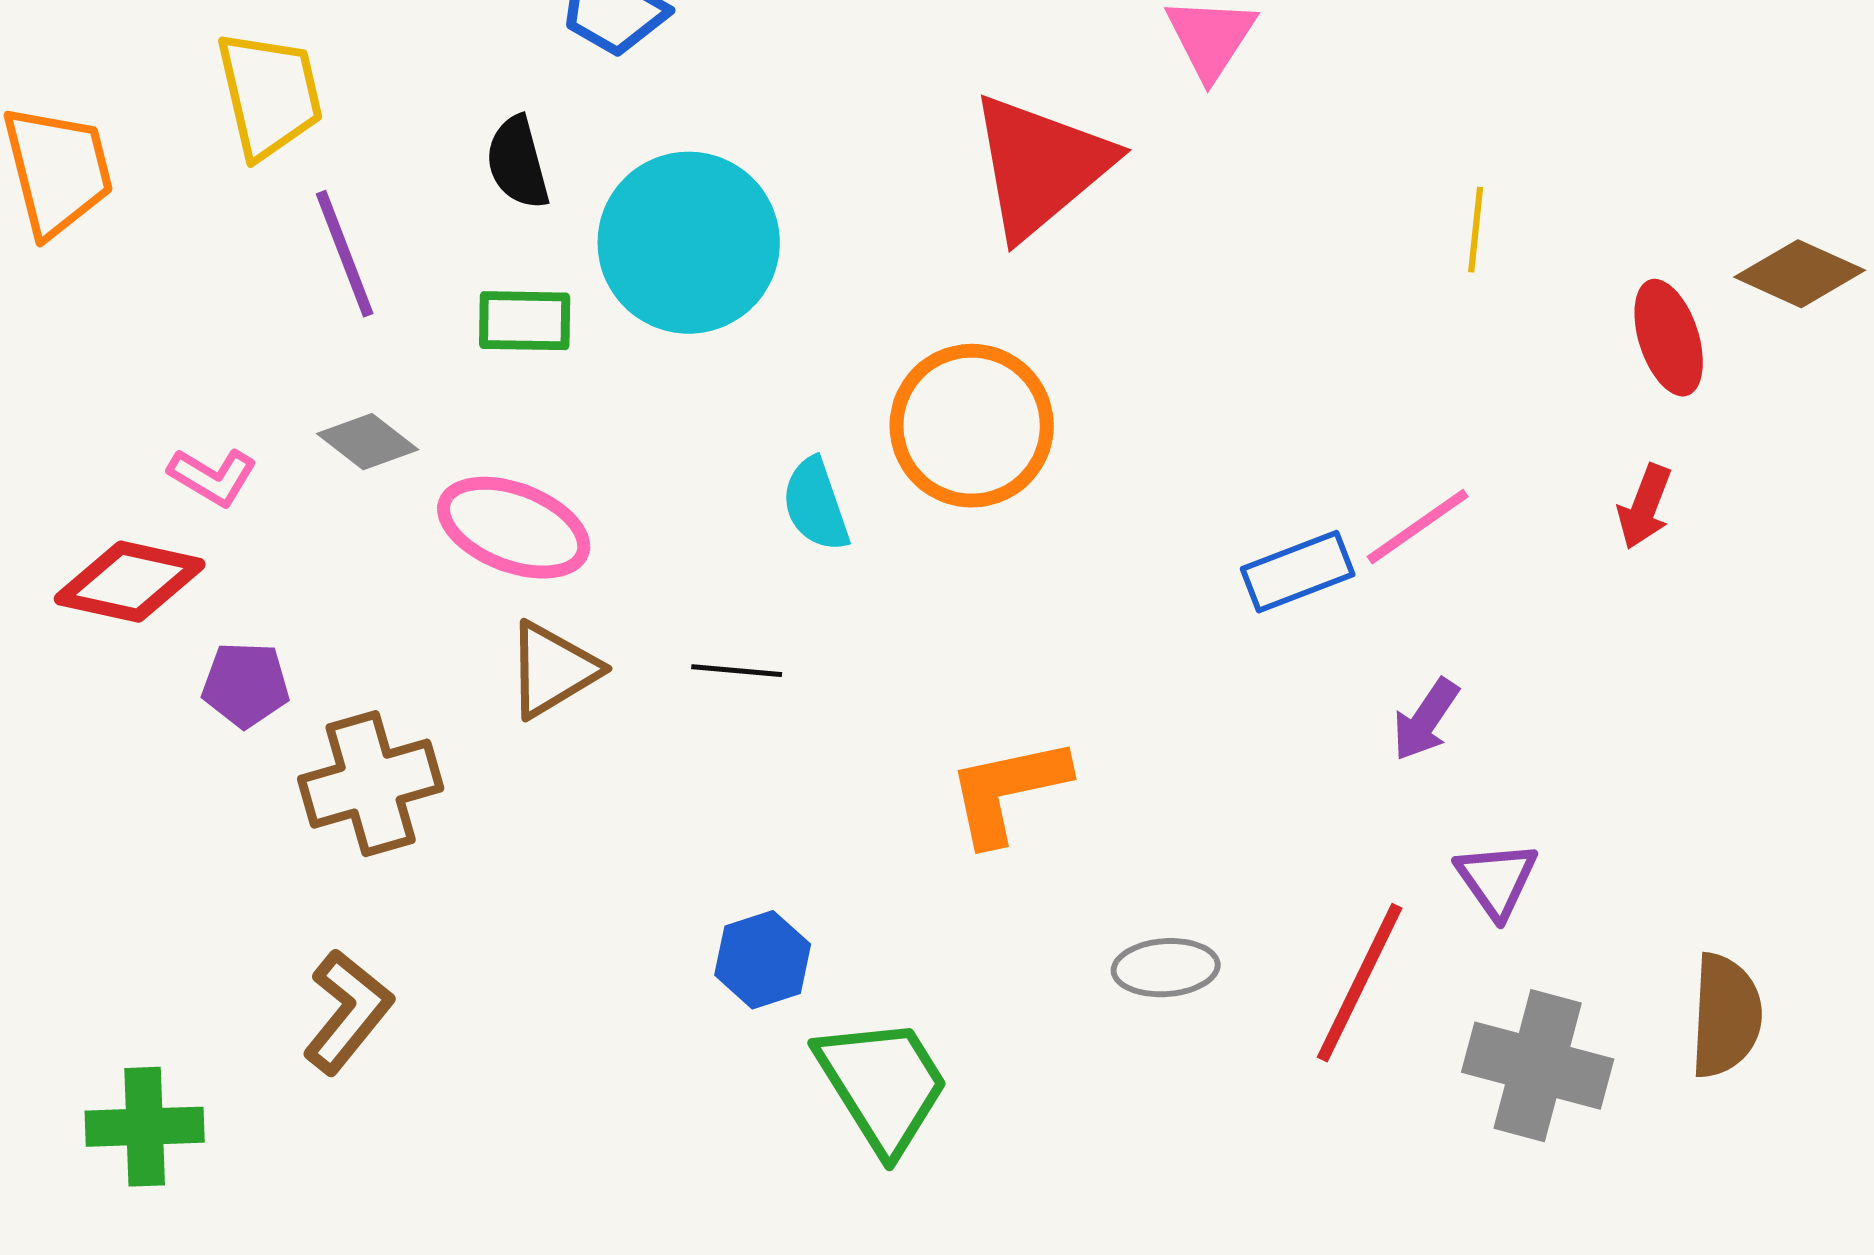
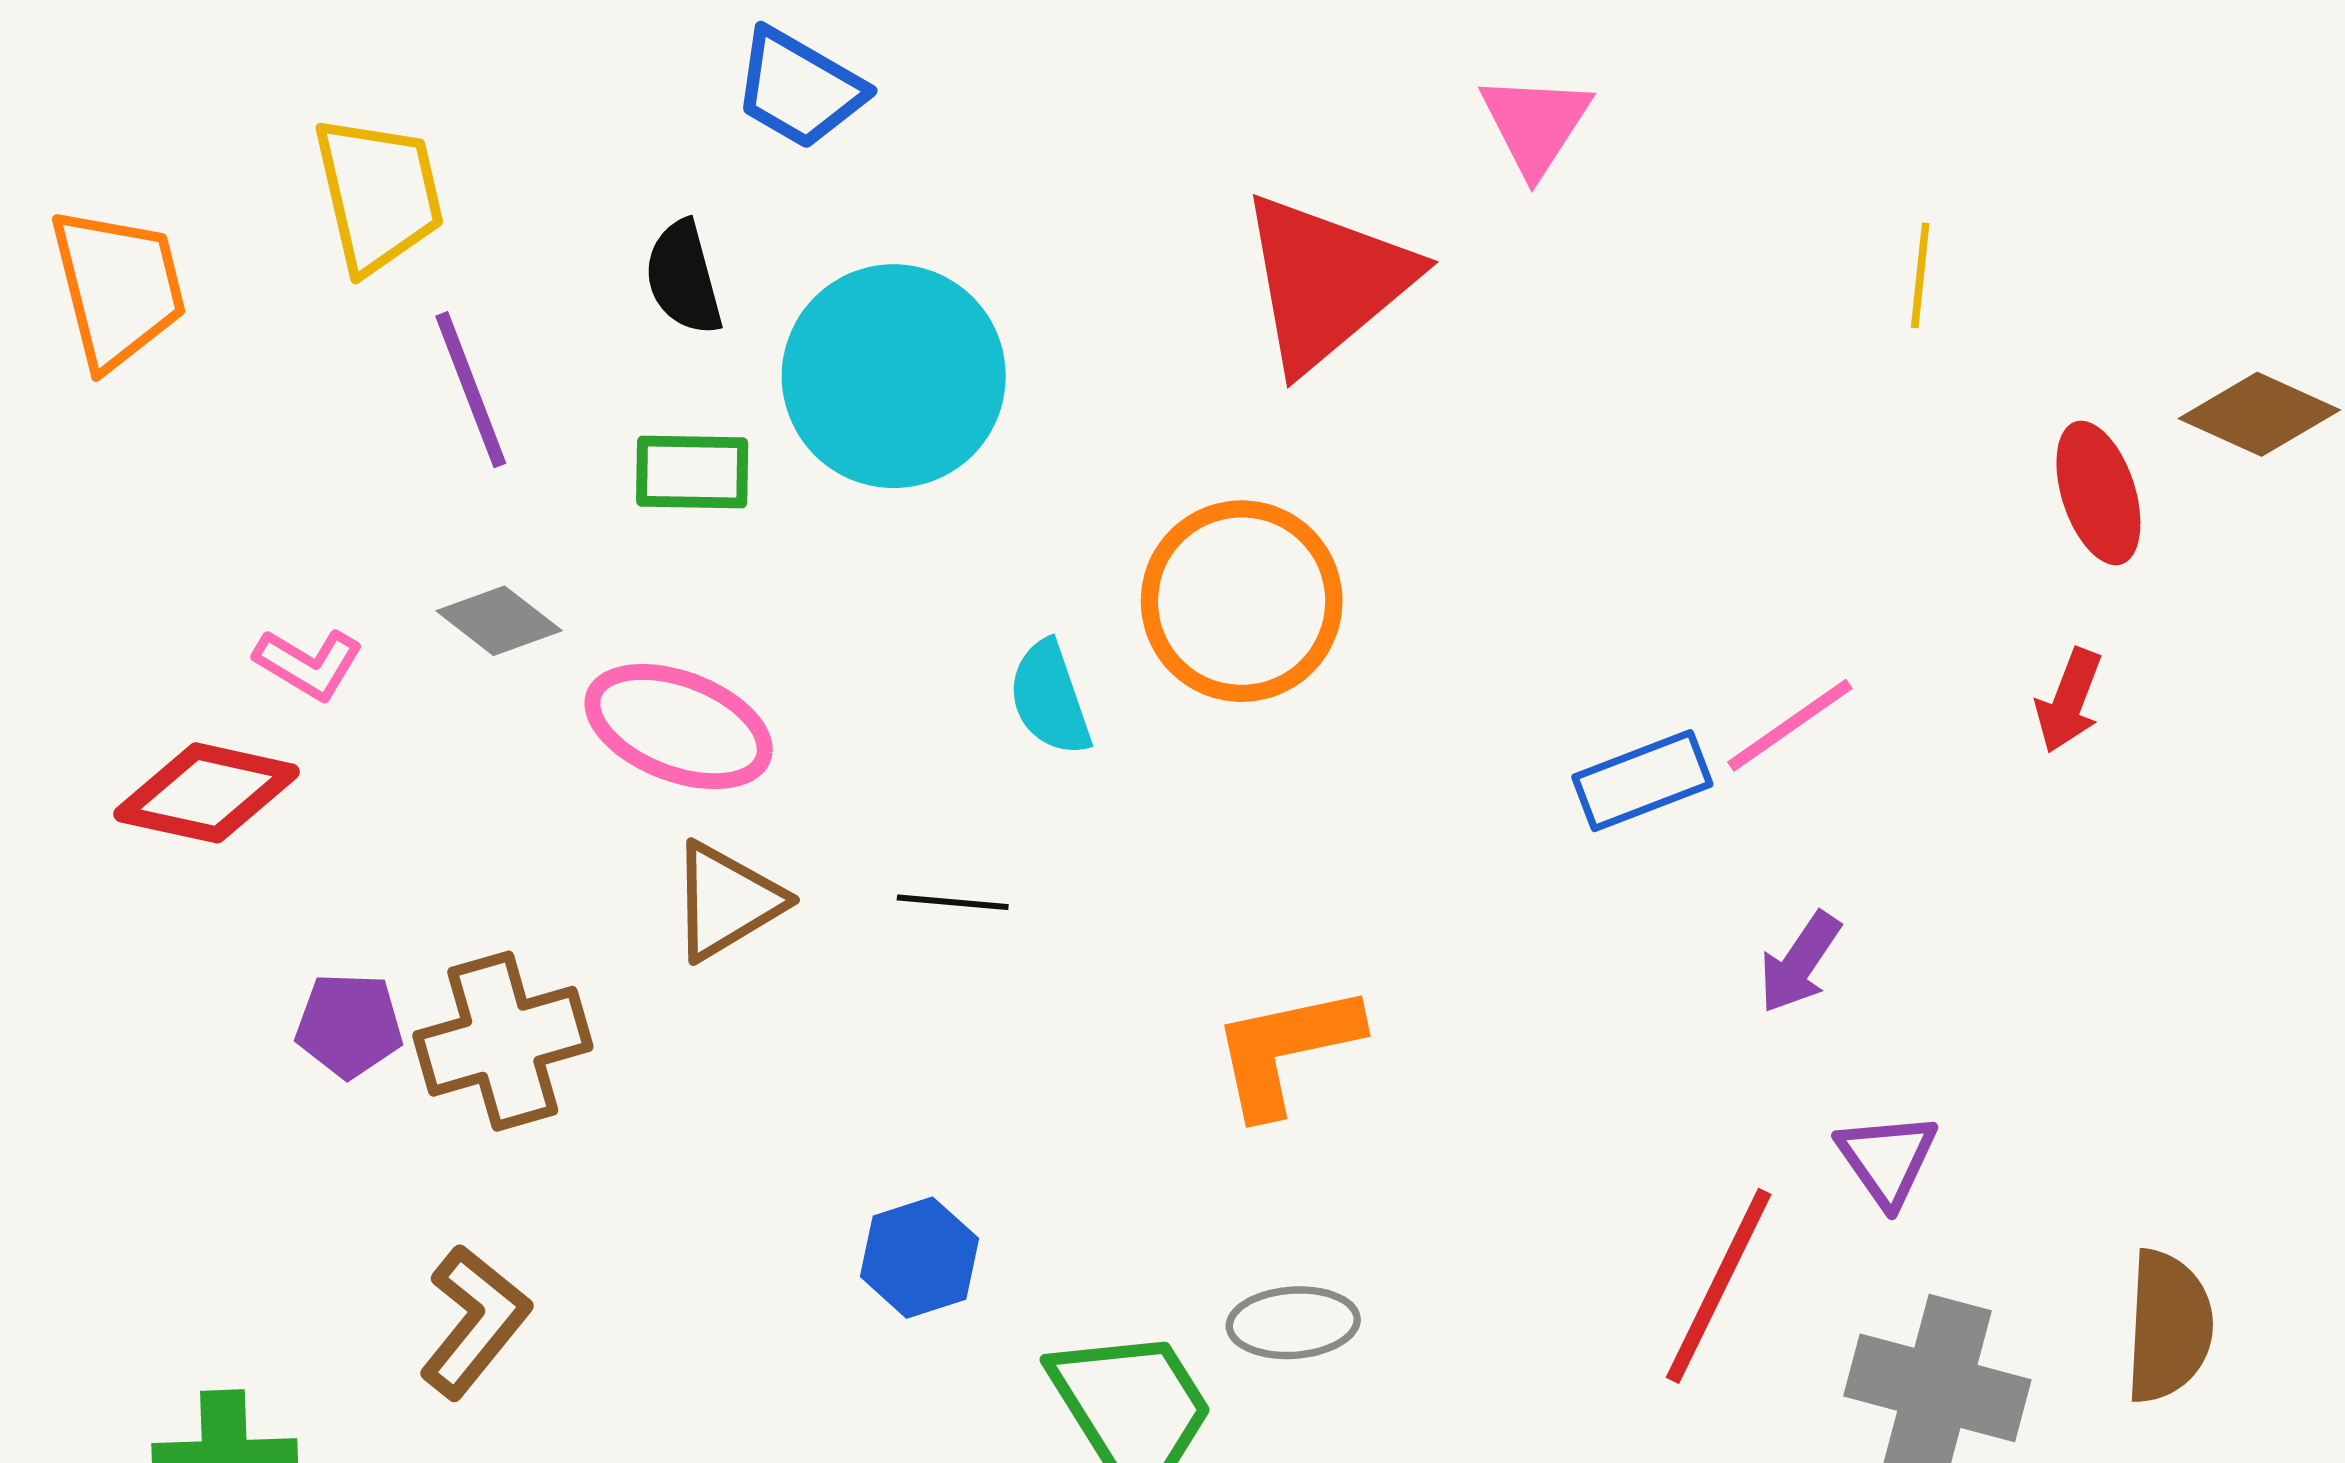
yellow line: (1476, 230) -> (1920, 275), moved
purple pentagon: (246, 685) -> (349, 1025), moved
blue hexagon: (763, 960) -> (920, 1258), moved
gray ellipse: (1166, 968) -> (1293, 1323), moved

